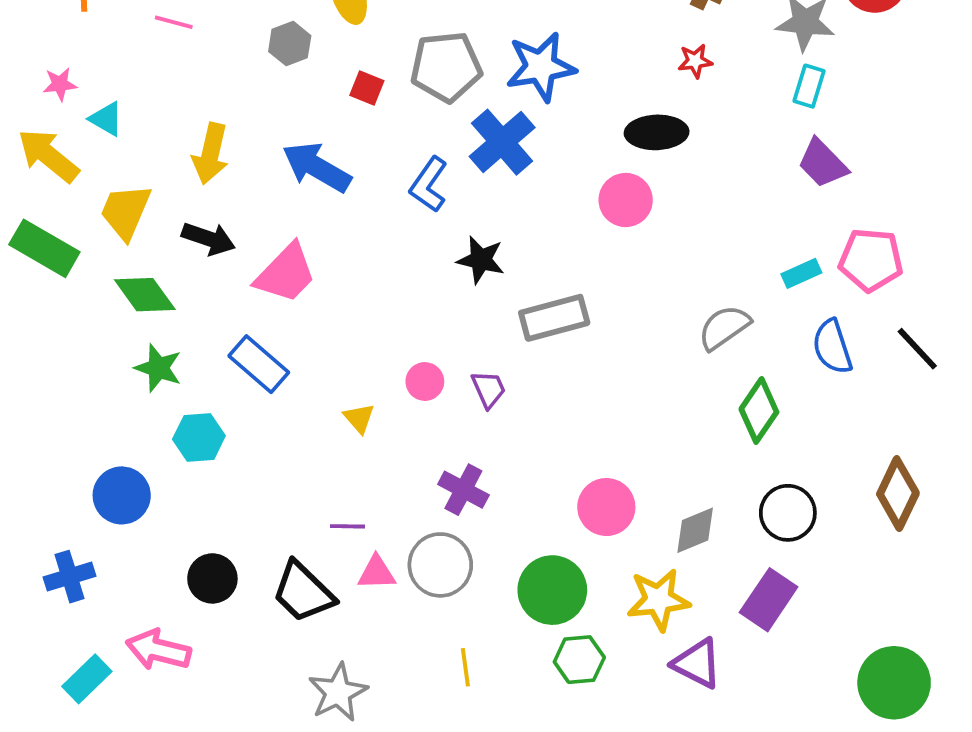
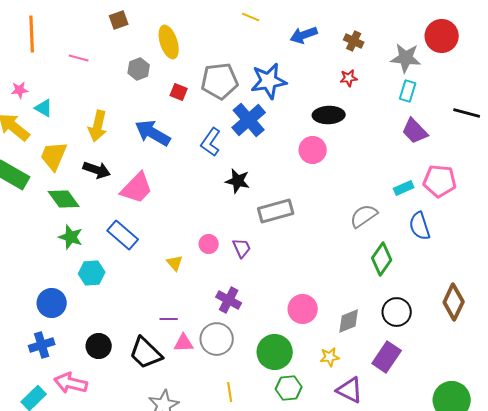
black line: (917, 349) -> (467, 113), moved, turned -32
blue cross: (70, 577) -> (42, 345), moved
yellow star: (658, 600) -> (330, 357), size x0.6

